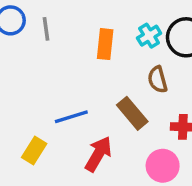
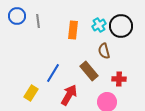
blue line: (71, 117) -> (53, 73), turned -42

